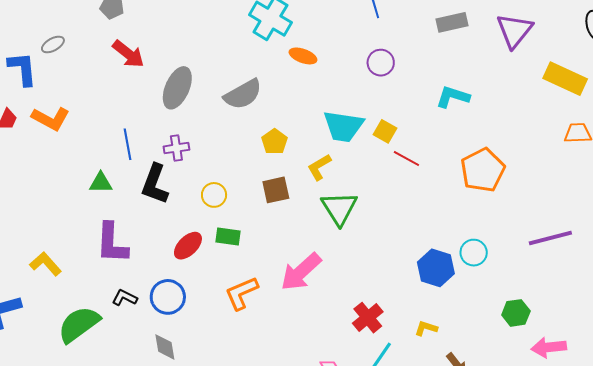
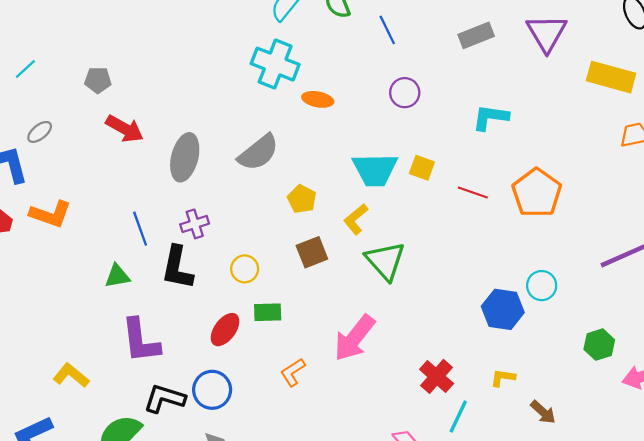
red line: (406, 159) -> (473, 192), moved
orange L-shape: (242, 293) -> (293, 372), size x0.7
black L-shape: (125, 298) -> (164, 399), size x1.5

